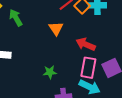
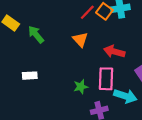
pink rectangle: (88, 68) -> (106, 79), moved

